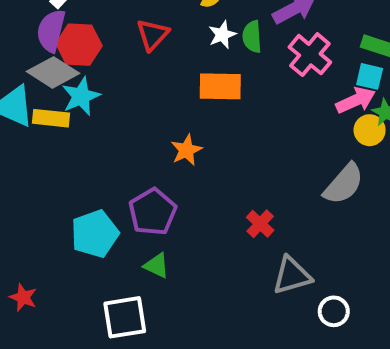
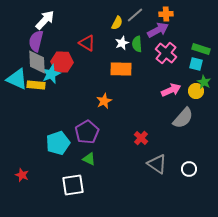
red triangle: (153, 35) -> (87, 43), turned -42
red hexagon: (79, 45) -> (62, 62), moved
gray diamond: (53, 72) -> (37, 62), turned 55
pink arrow: (356, 100) -> (171, 90), moved
gray triangle: (292, 276) -> (157, 164), turned 50
white circle: (334, 311) -> (189, 169), moved

